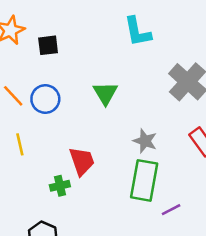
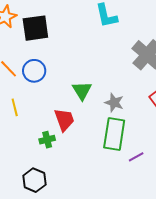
black square: (48, 45) -> (35, 28), size x1.6
green triangle: (105, 93) -> (82, 91), moved

